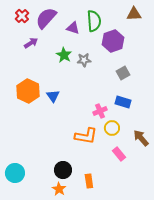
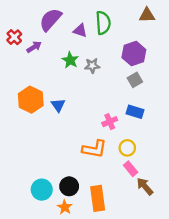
red cross: (22, 16) -> (14, 37), moved
purple hexagon: (113, 41) -> (134, 54), moved
yellow circle: (112, 128) -> (127, 148), moved
brown arrow: (141, 138) -> (145, 186), moved
cyan circle: (15, 173) -> (42, 190), moved
orange rectangle: (89, 181) -> (98, 198), size x1.6

